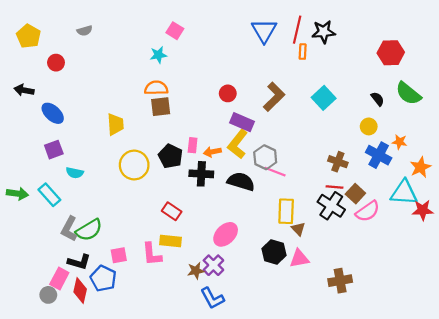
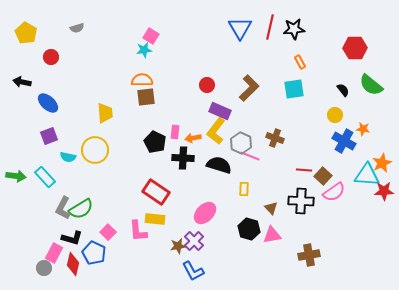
pink square: (175, 31) -> (151, 36), moved
orange rectangle: (303, 52) -> (300, 62), moved, turned -32
cyan square: (324, 98) -> (294, 89), turned 35
brown cross: (338, 162) -> (275, 138), moved
yellow circle: (134, 165) -> (95, 150), moved
orange star: (420, 167) -> (382, 163), moved
black cross: (331, 206) -> (301, 201), moved, turned -30
red rectangle: (172, 211) -> (156, 192), size x1.5
yellow rectangle: (286, 211) -> (244, 189), moved, size x0.6
pink square: (119, 255) -> (108, 232), turned -35

